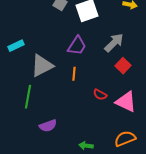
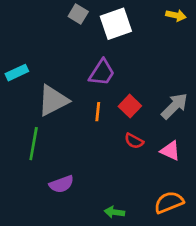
gray arrow: (114, 43) -> (174, 106), moved
red square: (123, 66) -> (130, 106), moved
pink triangle: (126, 102) -> (170, 151), size x0.7

